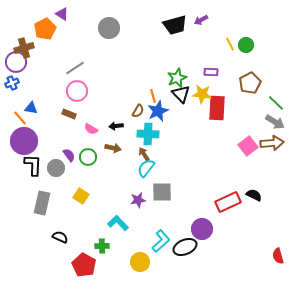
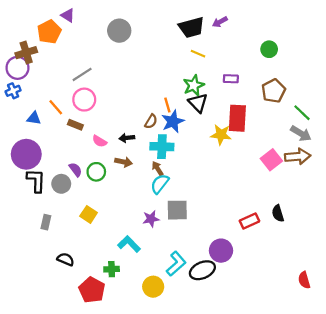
yellow line: (230, 44) -> (198, 54), moved, turned -40
yellow star: (202, 94) -> (221, 135), moved
orange line: (20, 118) -> (56, 107), moved
black semicircle: (254, 195) -> (278, 213), turned -133
red rectangle: (228, 202) -> (249, 221), size x0.7
gray rectangle: (42, 203) -> (46, 222), size x0.6

